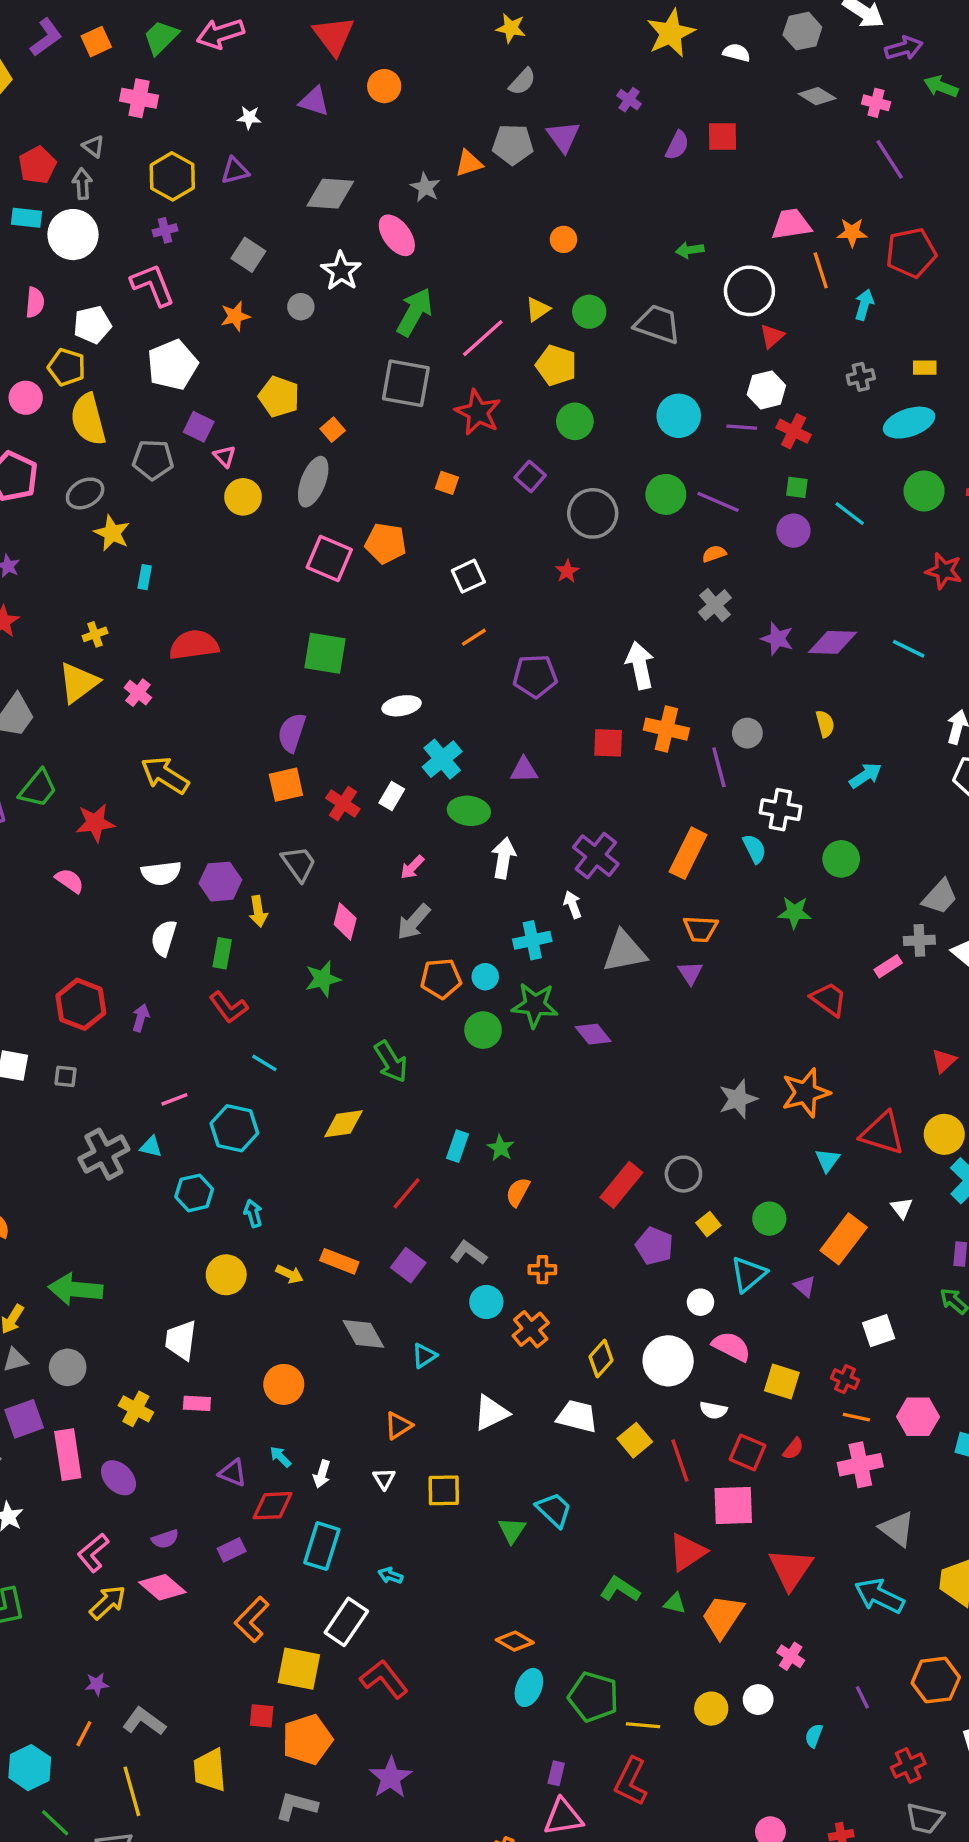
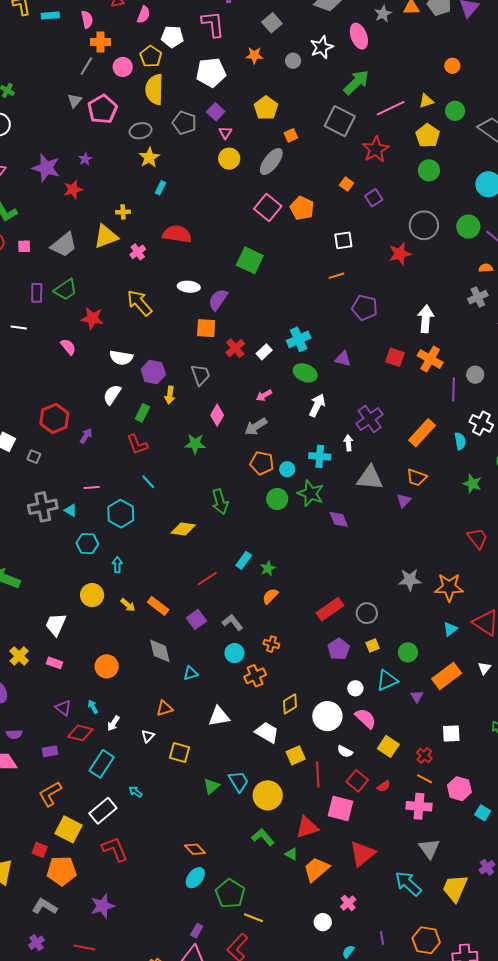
purple square: (530, 476) -> (374, 198), moved
red star: (567, 571) -> (400, 254), size x1.6
white ellipse: (402, 706) -> (189, 287), moved
yellow circle: (711, 1709) -> (268, 795), moved, size x1.5

